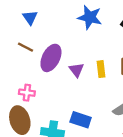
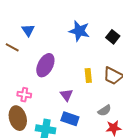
brown line: (25, 47) -> (12, 47), moved
purple triangle: (76, 70) -> (66, 95), moved

